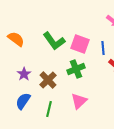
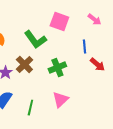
pink square: (80, 44) -> (59, 22), moved
brown cross: (48, 80) -> (24, 65), moved

